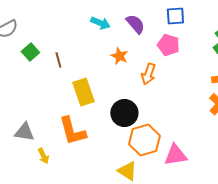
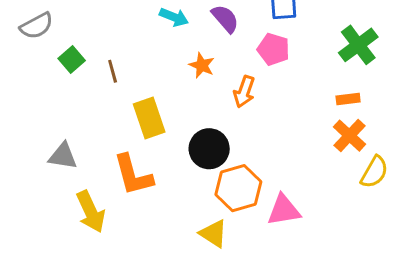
gray triangle: (24, 132) -> (63, 156), moved
yellow arrow: (43, 156) -> (91, 212), size x1.8

